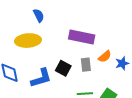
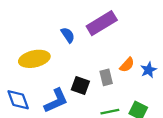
blue semicircle: (39, 15) -> (68, 35), moved
purple rectangle: (82, 37) -> (102, 23), moved, turned -35

